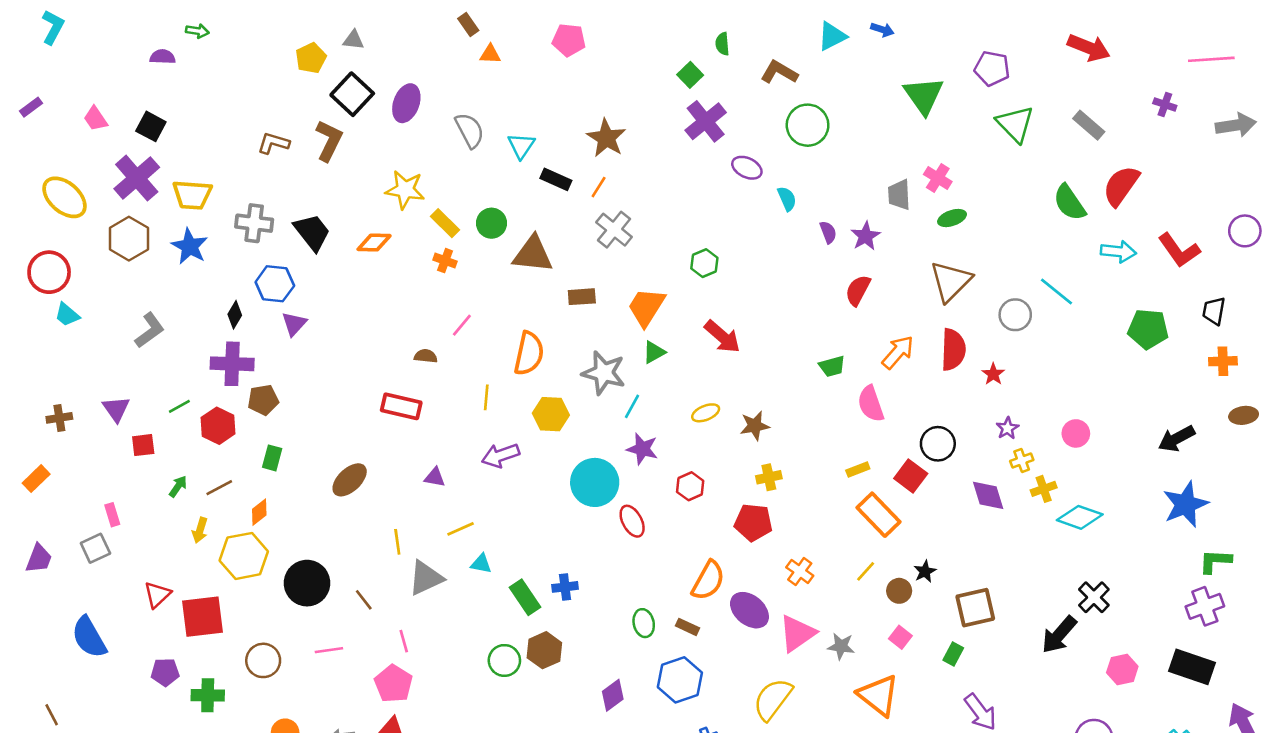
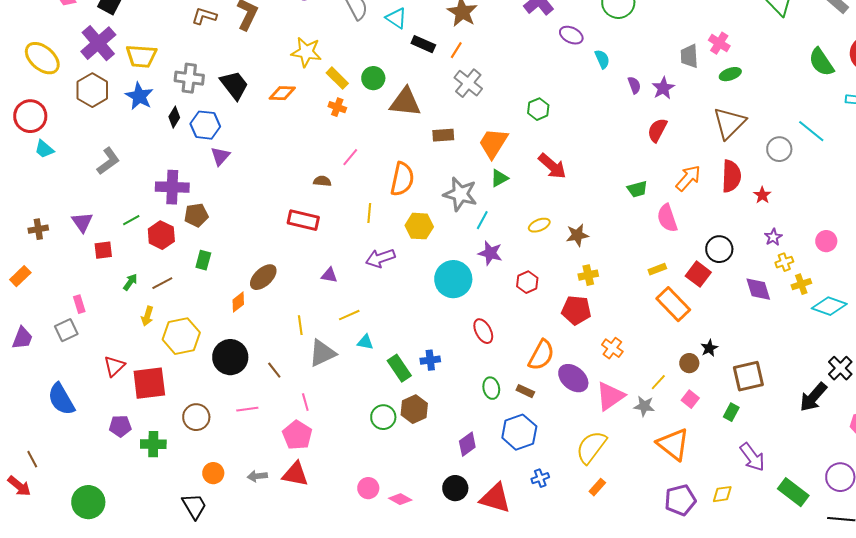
cyan triangle: (521, 146) -> (396, 18), turned -30
black diamond: (235, 315) -> (174, 117), moved
orange diamond: (259, 512) -> (238, 302), moved
red ellipse: (632, 521) -> (483, 331), moved
yellow line: (866, 571) -> (658, 382), moved

